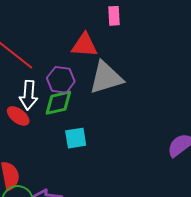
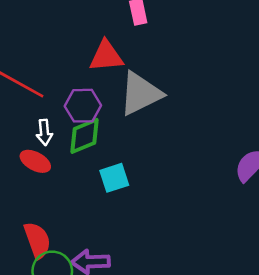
white arrow: (29, 95) -> (44, 132), size x0.7

